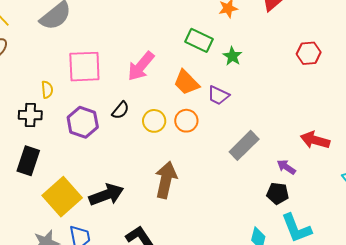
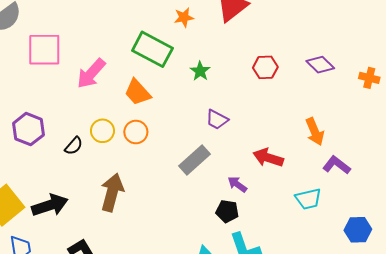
green rectangle: (199, 40) -> (152, 49), size x1.4
green star: (232, 56) -> (200, 71), moved
pink square: (84, 67) -> (44, 50), moved
purple trapezoid: (218, 95) -> (217, 120), moved
black semicircle: (120, 110) -> (74, 146), moved

